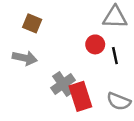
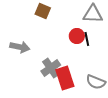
brown square: (32, 23) -> (43, 11), moved
black line: (115, 56) -> (87, 39), moved

